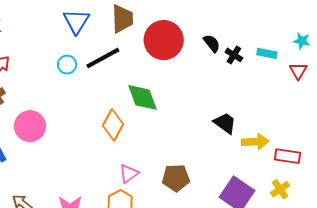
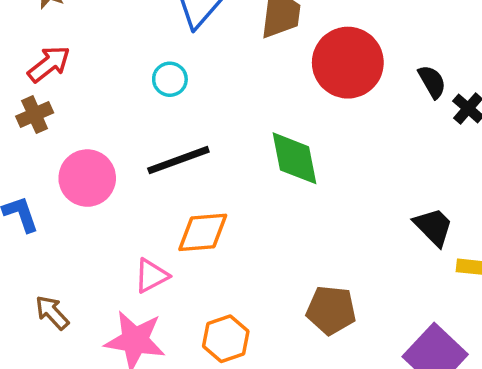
black line: (103, 58) -> (178, 160), moved
orange diamond: (113, 125) -> (203, 232), moved, turned 48
pink triangle: (129, 174) -> (151, 276), moved

